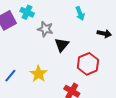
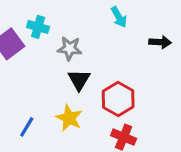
black triangle: (62, 45) -> (79, 80), moved
red hexagon: (88, 64) -> (118, 99), moved

